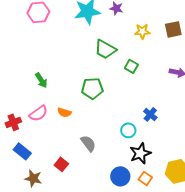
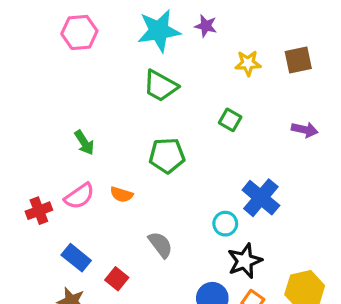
green trapezoid: (105, 49) -> (160, 86), moved
blue cross: (150, 114) -> (261, 198), size x1.6
blue rectangle: (22, 151) -> (76, 258), moved

